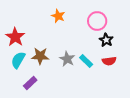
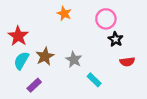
brown star: (40, 56) -> (45, 56), turned -30
cyan rectangle: (86, 61) -> (94, 80), moved
red semicircle: (109, 61) -> (127, 62), moved

